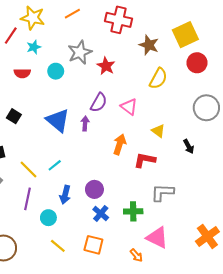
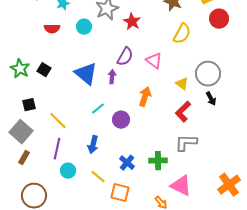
gray circle: (206, 108) -> (208, 74), moved
red L-shape: (145, 160) -> (183, 112), moved, turned -55
cyan line: (55, 165) -> (98, 109), moved
purple circle: (94, 189) -> (121, 120), moved
cyan circle: (48, 218) -> (68, 171), moved
yellow line: (58, 246) -> (98, 177), moved

